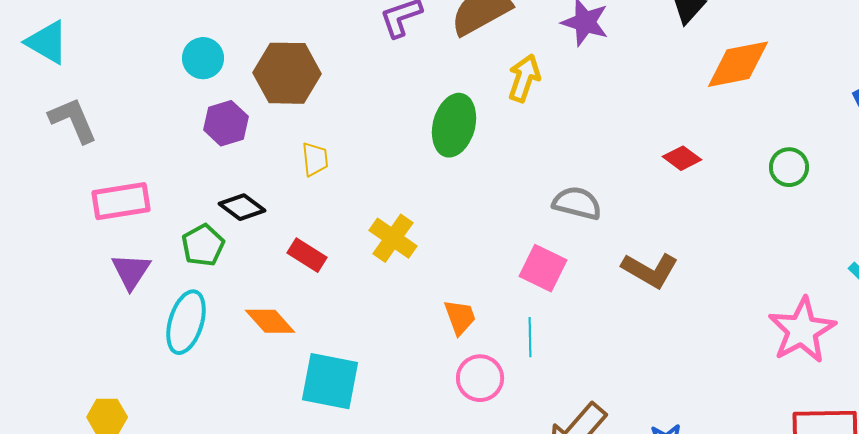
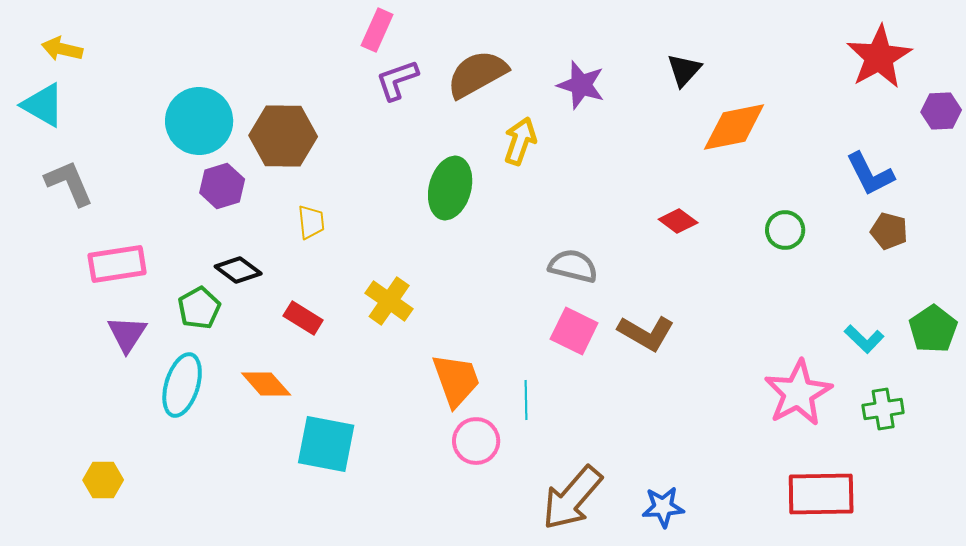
cyan circle: (203, 58) -> (199, 121), size x1.6
pink square: (543, 268) -> (574, 331), moved
orange trapezoid: (460, 317) -> (456, 380), size x1.5

